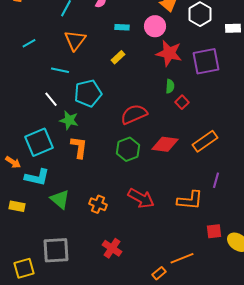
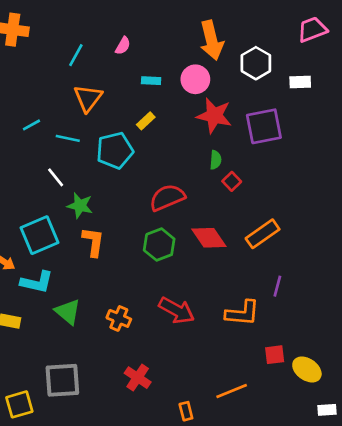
cyan line: (29, 43) -> (31, 125), moved
cyan pentagon: (88, 93) -> (115, 150), moved
red diamond: (165, 144) -> (209, 238), turned 48
orange rectangle: (159, 273) -> (186, 411), moved, turned -64

